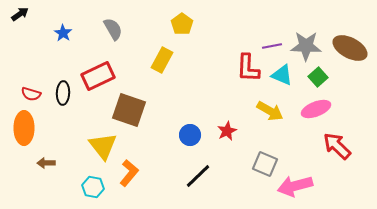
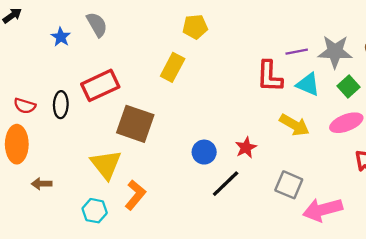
yellow pentagon: (182, 24) -> (195, 27), turned 30
gray semicircle: (113, 29) -> (97, 25), moved
black line: (198, 176) -> (226, 184), moved

